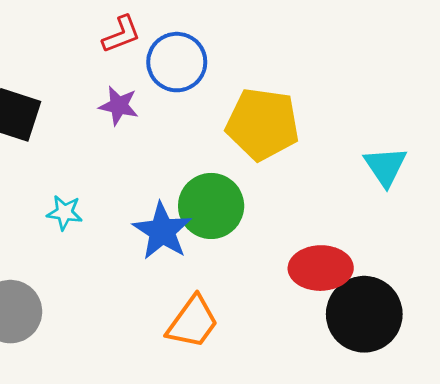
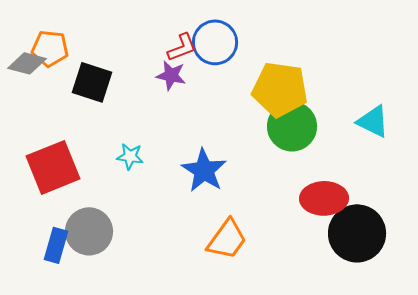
red L-shape: (121, 34) -> (182, 47), moved
cyan triangle: (385, 166) -> (373, 121), turned -30
green circle: (211, 206) -> (292, 126), moved

